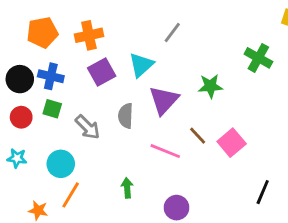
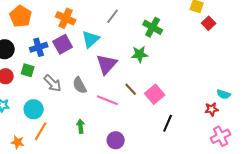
orange pentagon: (42, 32) -> (21, 16), turned -30
orange cross: (89, 35) -> (66, 18), moved, turned 36
green cross: (258, 58) -> (153, 27), moved
blue cross: (51, 76) -> (39, 47), moved, turned -30
gray semicircle: (126, 116) -> (80, 85), moved, turned -30
black line: (263, 192) -> (168, 123), moved

